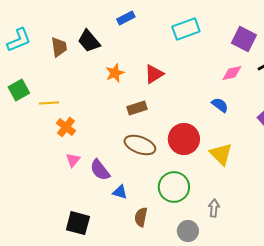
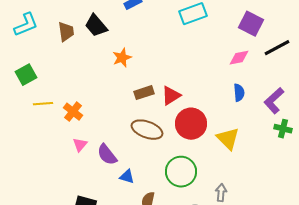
red triangle: (154, 74) -> (171, 96), moved
yellow line: (49, 103) -> (43, 104), moved
blue semicircle: (220, 105) -> (239, 93), moved, turned 48

